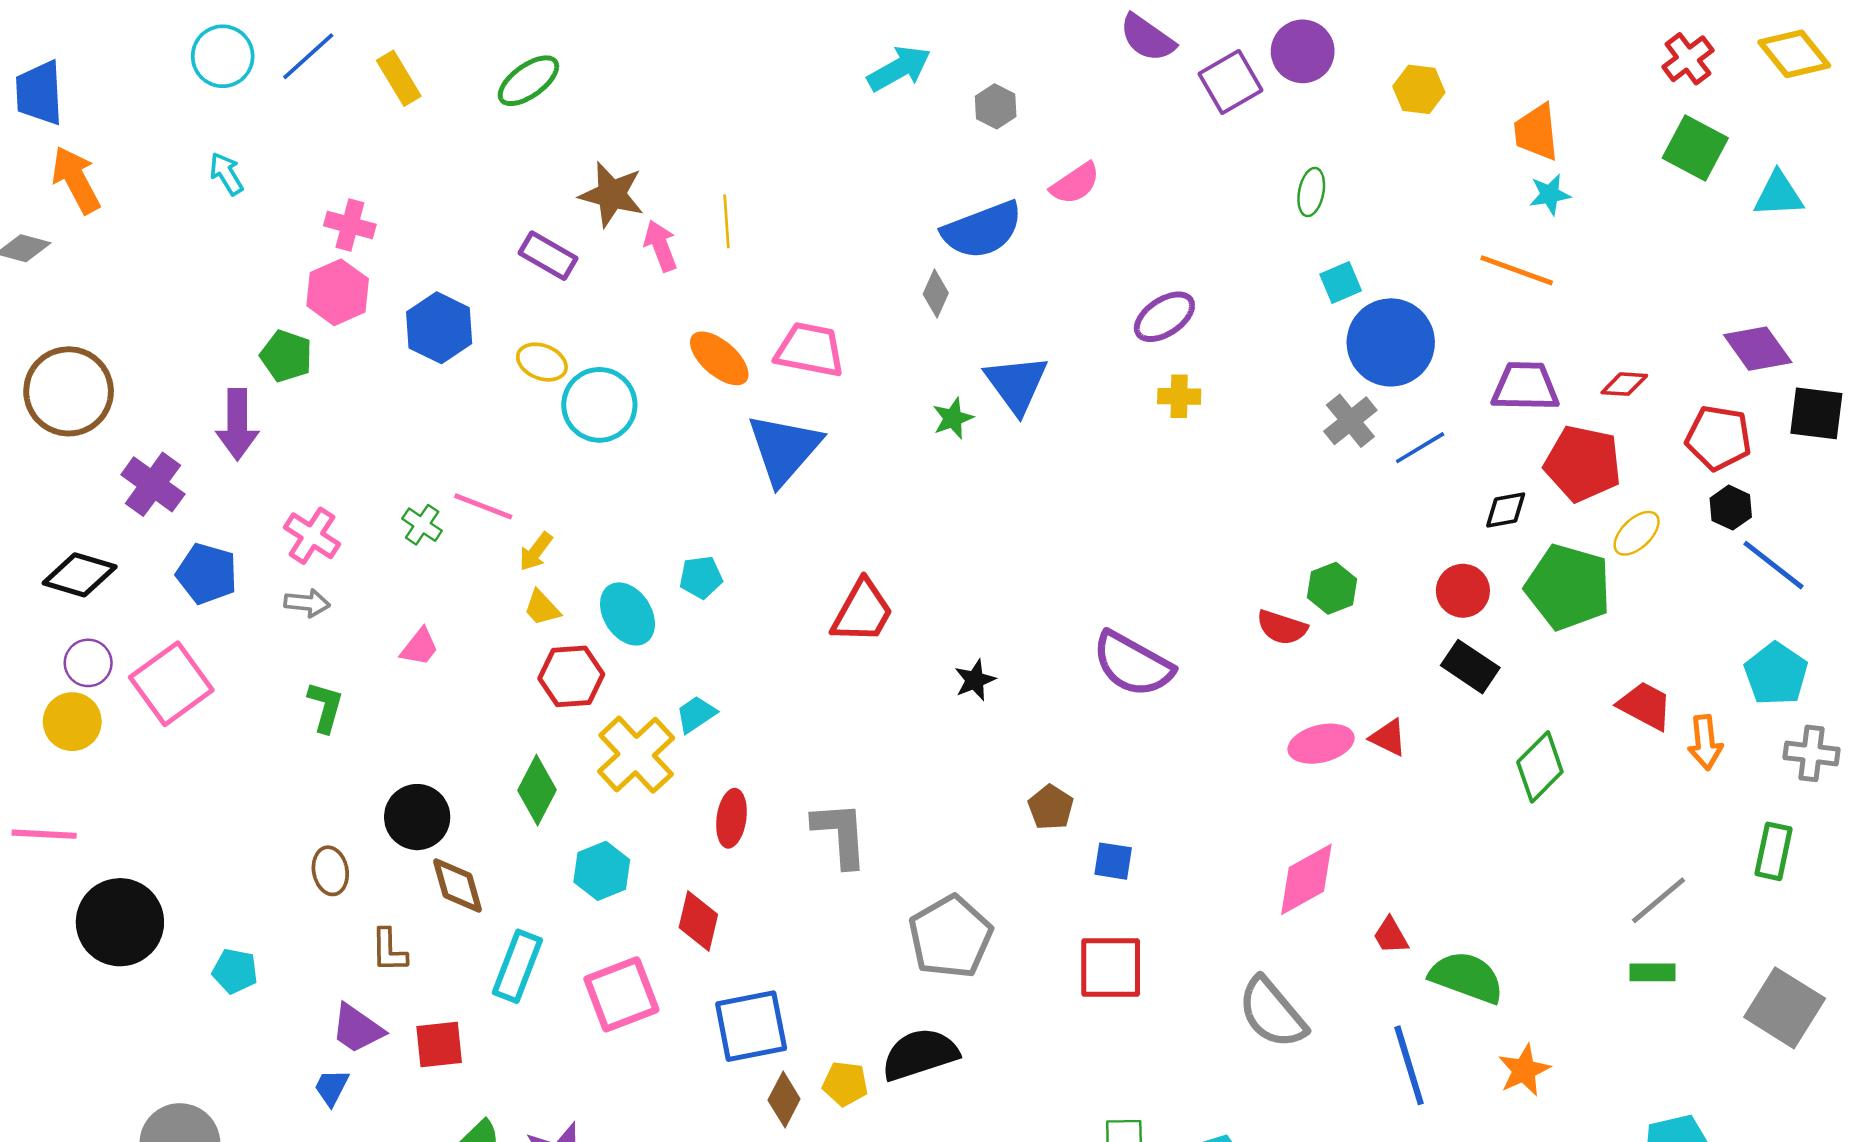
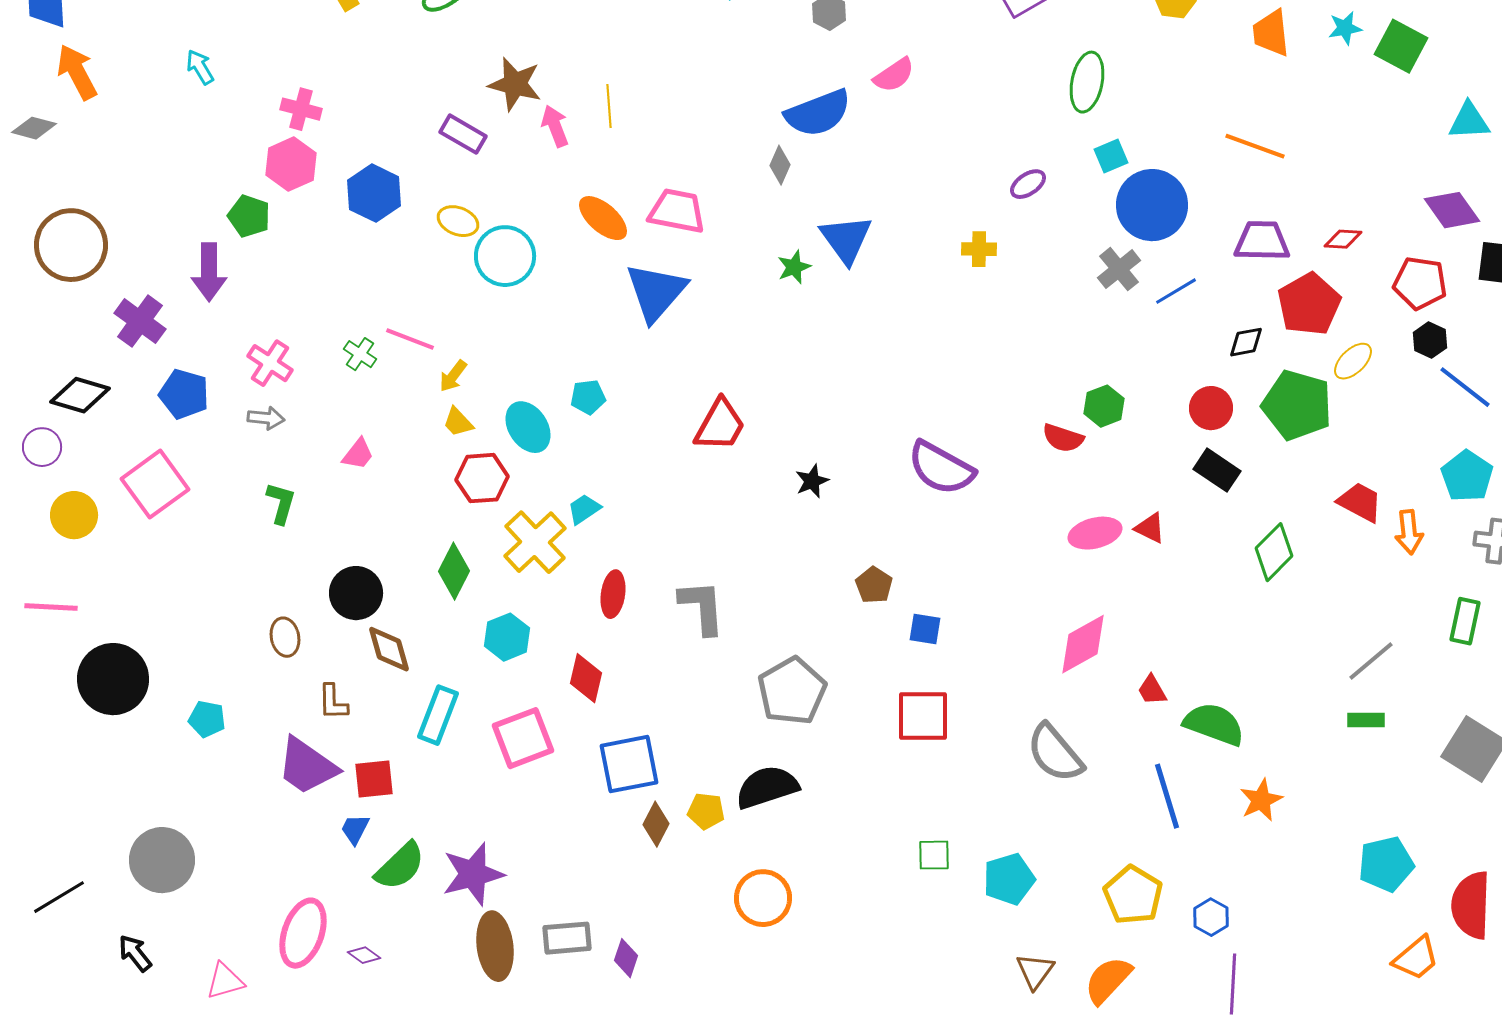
green ellipse: (1311, 192) -> (1087, 82), size x1.5
cyan star: (1550, 194) -> (1345, 28), moved
cyan triangle: (1778, 194) -> (1469, 121), moved
purple ellipse: (1164, 317) -> (1028, 184), moved, size x0.7
red pentagon: (1583, 464) -> (1309, 304), turned 30
purple circle: (88, 663) -> (42, 447), moved
purple trapezoid: (357, 1029) -> (307, 766), size x1.4
blue trapezoid: (332, 1087) -> (355, 829), moved

